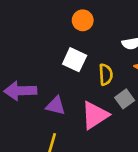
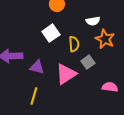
white square: (75, 60) -> (51, 33), turned 30

